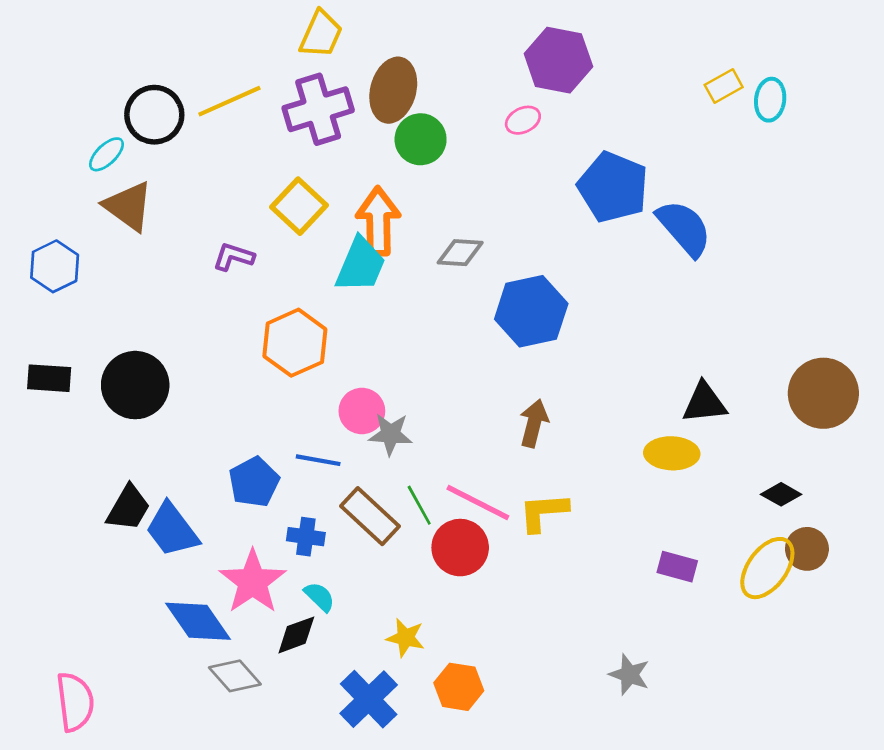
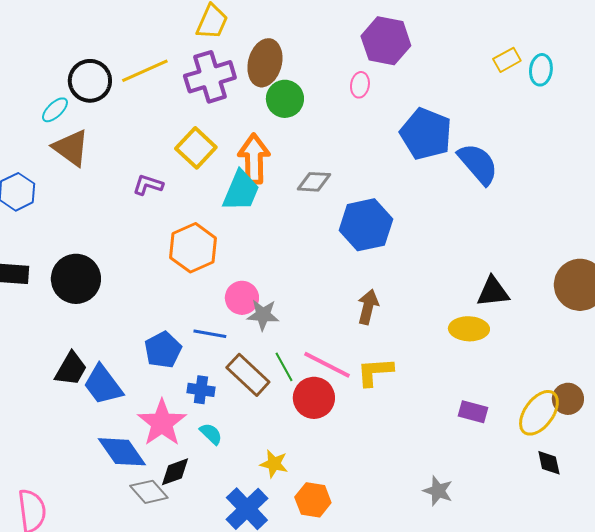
pink ellipse: (523, 120) -> (360, 85), turned -55
black diamond: (781, 494) -> (549, 463), moved, turned 48
black diamond: (296, 635) -> (175, 472), moved

